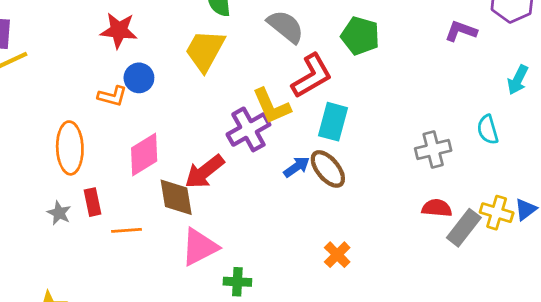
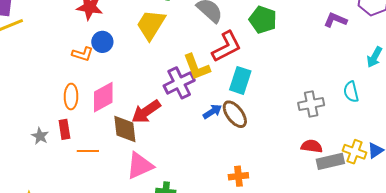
orange ellipse: (70, 148) -> (71, 97), moved, size x0.7
gray rectangle: (464, 228) -> (330, 161), turned 36
orange cross: (337, 255) -> (238, 176), turned 36

